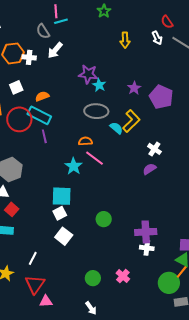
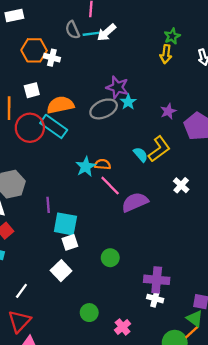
green star: (104, 11) -> (172, 36), moved
cyan line: (61, 21) -> (91, 34), moved
white arrow: (55, 50) -> (106, 32), moved
orange semicircle: (42, 96) -> (60, 105), size x1.6
gray ellipse: (96, 111) -> (104, 109), moved, turned -35
purple line: (44, 136) -> (48, 205), moved
cyan star: (73, 166) -> (86, 167), moved
purple semicircle: (149, 169) -> (135, 202), moved, size x1.6
white square: (60, 213) -> (70, 242), moved
green circle: (93, 278) -> (89, 313), moved

